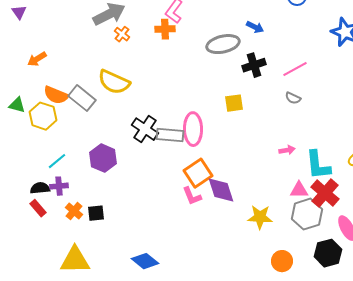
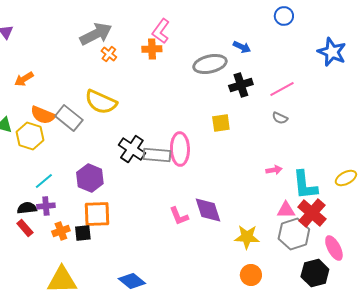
orange square: (198, 173) -> (97, 214), moved, turned 32
orange cross: (74, 211) -> (61, 231), turned 30
orange circle: (282, 261) -> (251, 275), moved

